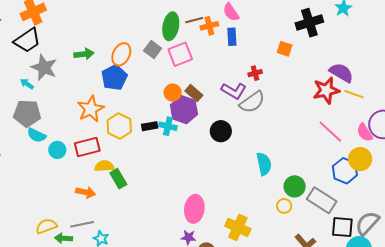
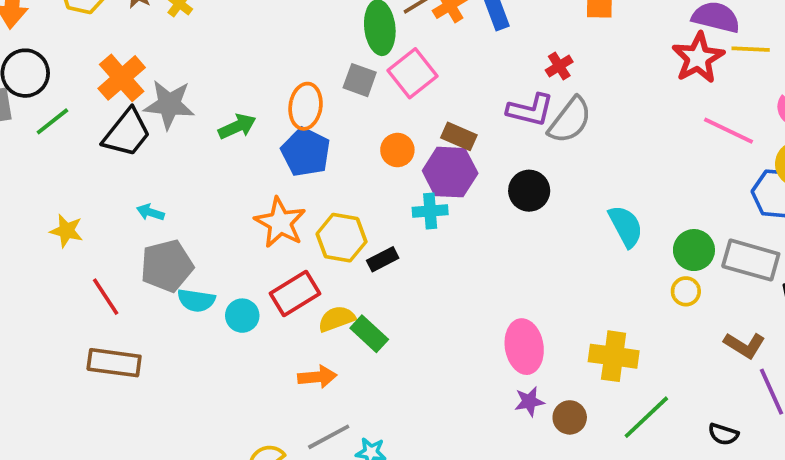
gray star: (44, 68) -> (169, 104), moved
orange circle: (173, 93) -> (397, 150), moved
black rectangle: (150, 126) -> (383, 259), moved

